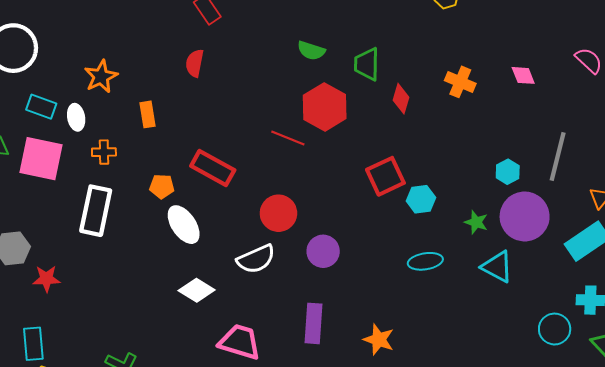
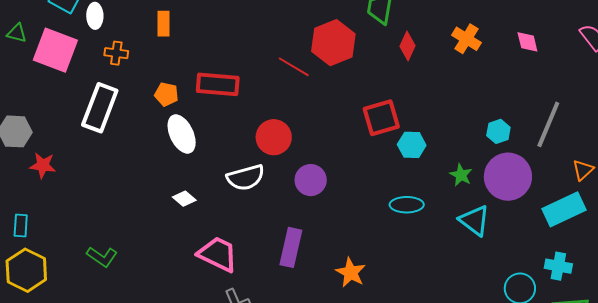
red rectangle: (213, 168) -> (218, 84), turned -33
white diamond: (197, 290) -> (184, 199), size x0.7
cyan rectangle: (33, 344) -> (21, 225), size x0.7

